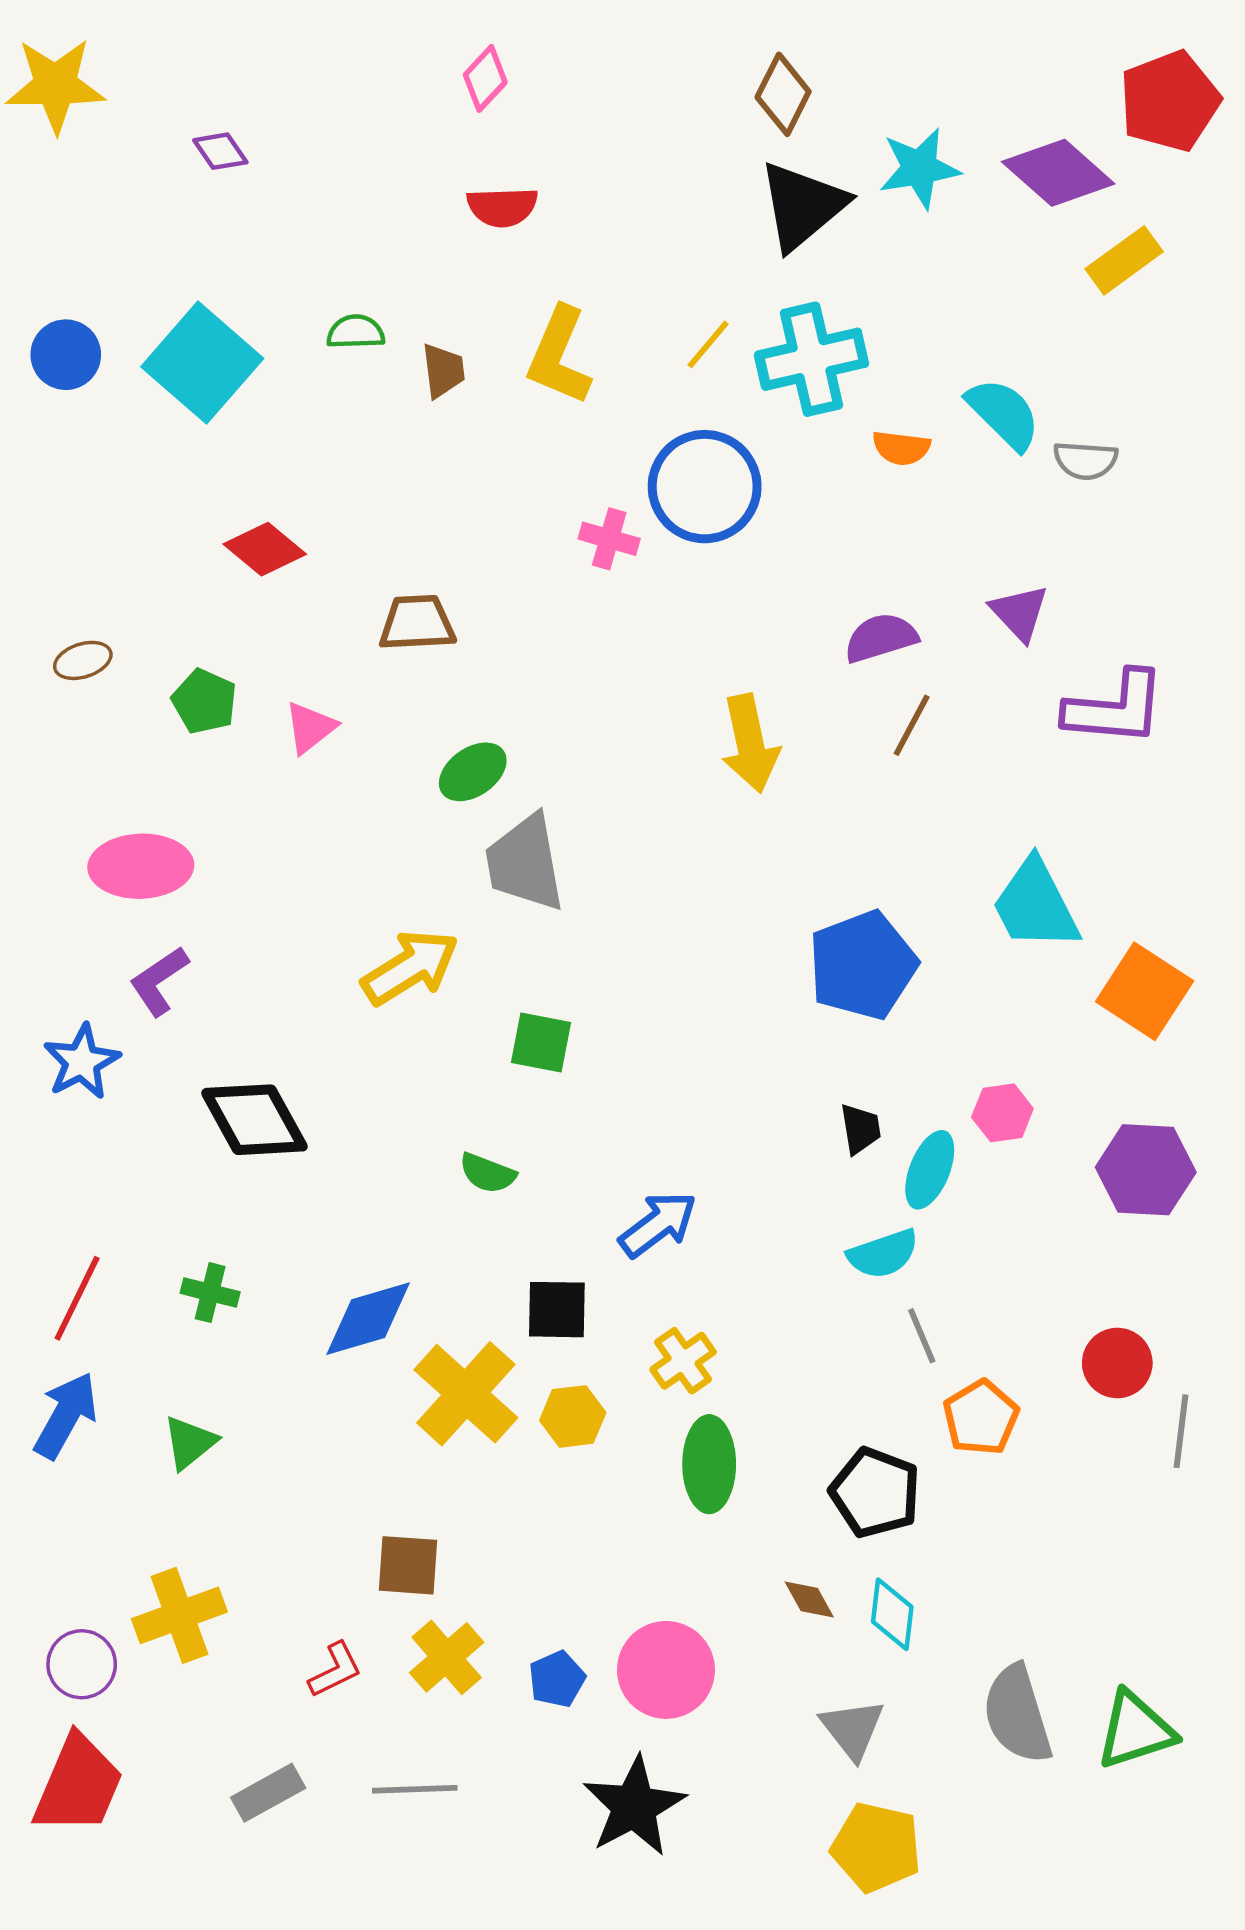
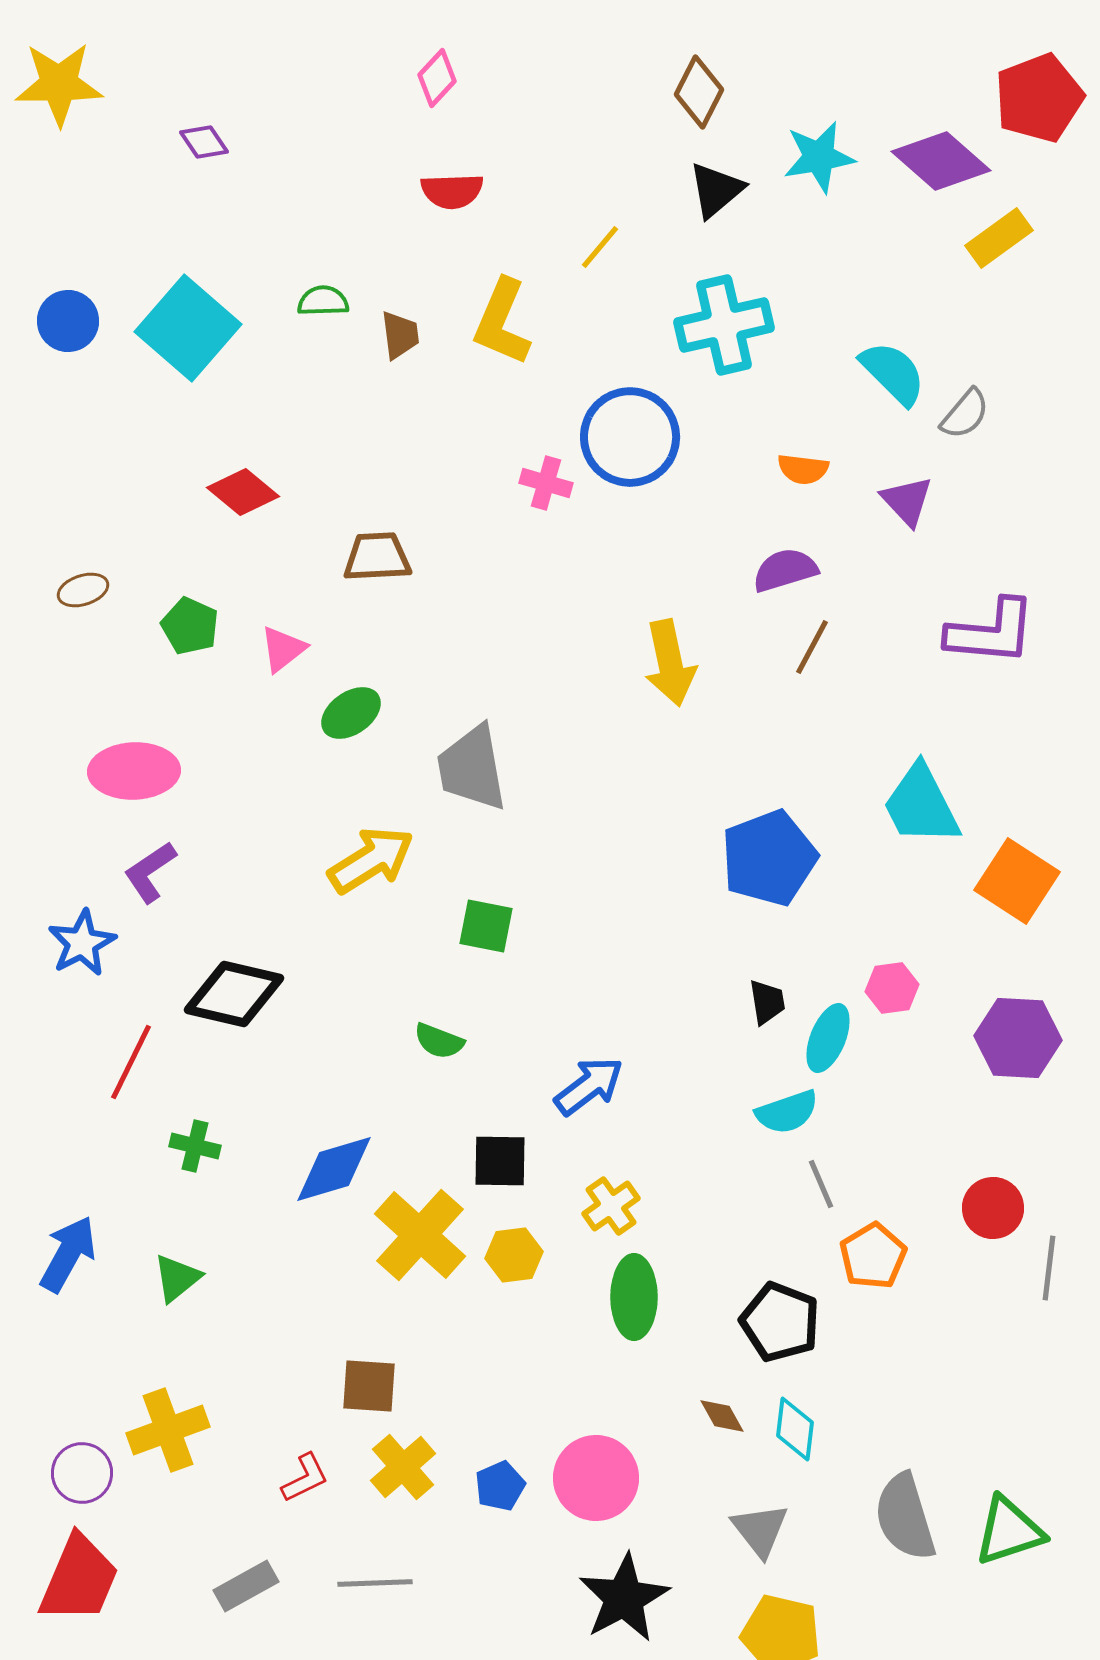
black triangle: (802, 206) -> (716, 190), size x0.7
yellow line: (708, 344) -> (600, 247), moved
orange semicircle: (901, 448) -> (803, 469), moved
gray semicircle: (1085, 460) -> (965, 414), turned -54
purple triangle: (1020, 613) -> (907, 501), moved
green ellipse: (473, 772) -> (351, 713), moved
black diamond: (254, 1120) -> (234, 994), turned -48
red line: (77, 1298) -> (131, 1062), moved
black star: (634, 1806) -> (624, 1598), moved

